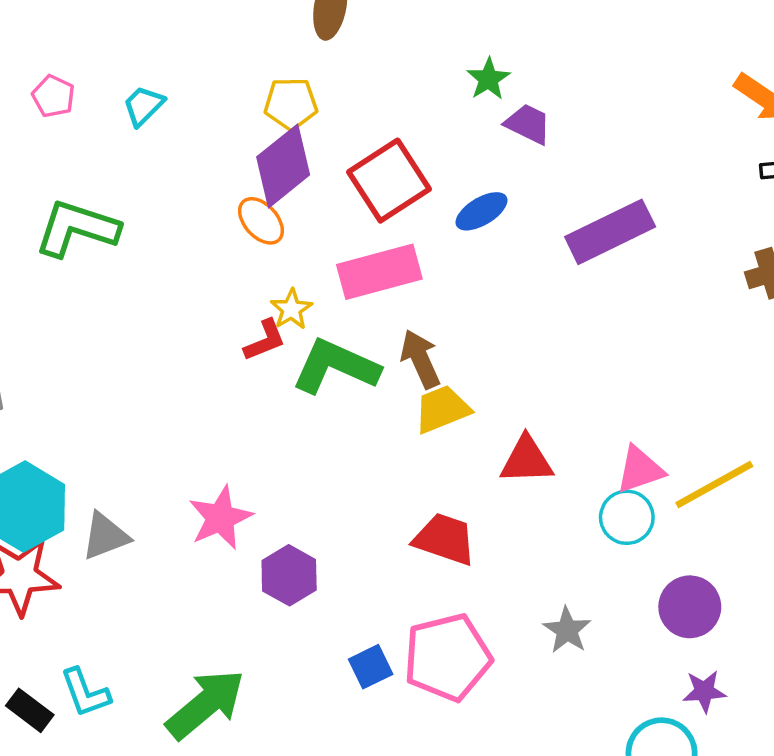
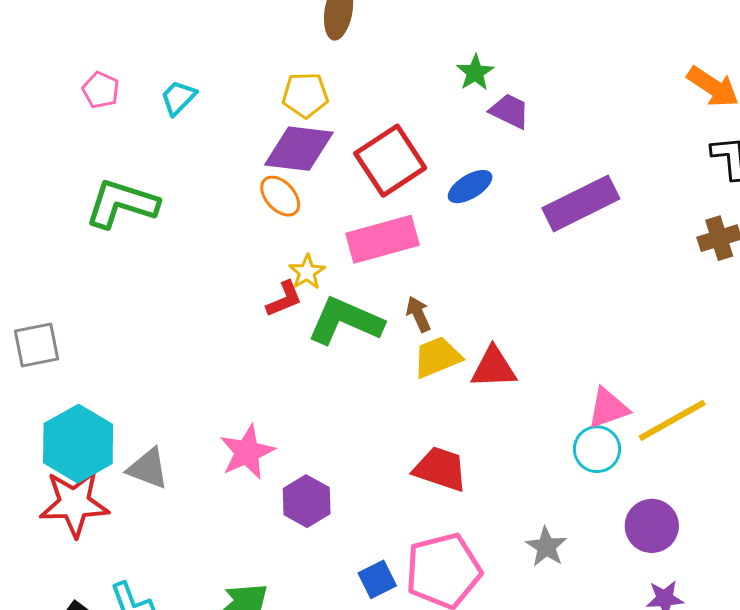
purple diamond: (283, 166) -> (299, 149), turned 46
brown arrow: (420, 359) -> (418, 314), size x0.7
red triangle: (527, 460) -> (493, 368), moved
gray triangle: (105, 536) -> (148, 468), turned 42

